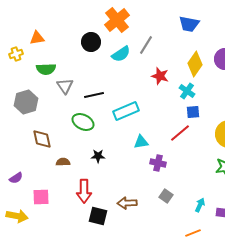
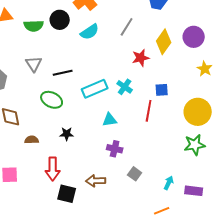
gray line: (146, 45) -> (127, 27), moved
green semicircle: (46, 69) -> (34, 26), moved
red star: (160, 76) -> (141, 58), moved, turned -30
cyan cross: (187, 91) -> (125, 87), moved
red line: (180, 133) -> (149, 111), turned -40
purple cross: (158, 163) -> (115, 149), moved

